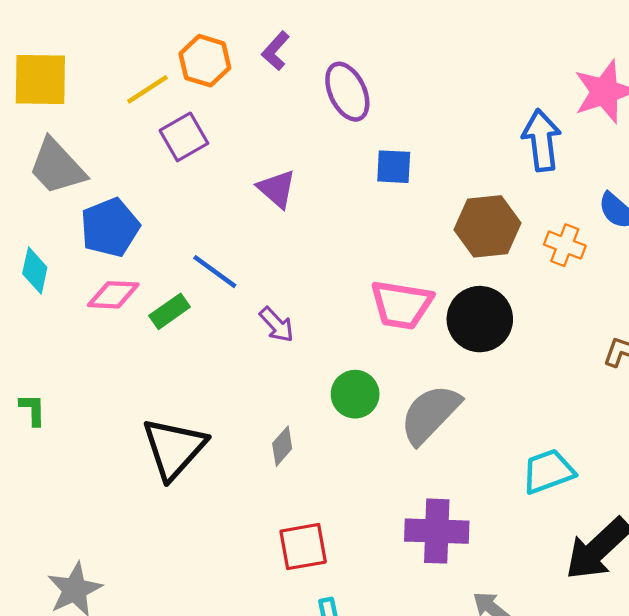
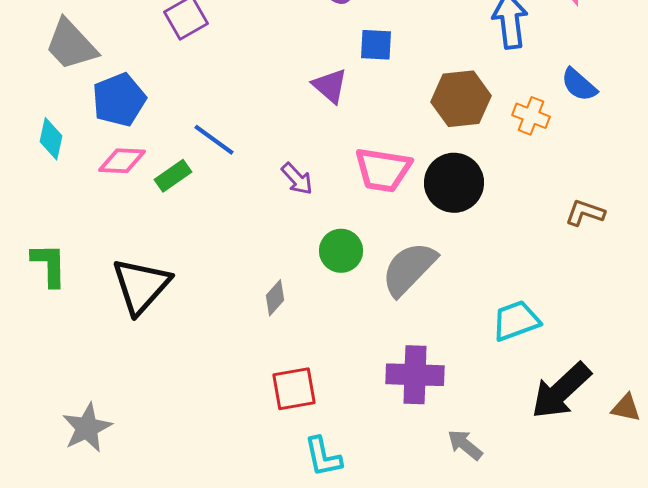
purple triangle: (277, 189) -> (330, 86), moved
purple arrow: (277, 325) -> (297, 179), moved
green L-shape: (33, 410) -> (49, 265), size x1.5
black triangle: (174, 448) -> (141, 286), moved

